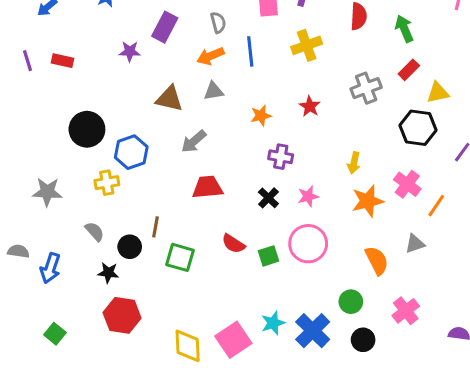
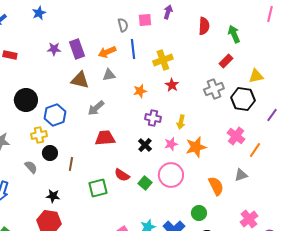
gray semicircle: (218, 22) -> (123, 25), moved
purple rectangle: (165, 27) -> (77, 49), moved, turned -48
yellow cross: (307, 45) -> (163, 60), moved
red rectangle: (409, 70) -> (226, 61), moved
gray cross: (366, 88) -> (214, 89), moved
yellow arrow: (354, 163) -> (181, 122), moved
orange star: (368, 201) -> (196, 147), moved
black circle: (130, 247) -> (50, 153), moved
green square: (268, 256) -> (145, 183), turned -32
green square: (180, 257) -> (98, 188), moved, turned -30
black star: (108, 273) -> (53, 196), moved
pink cross: (406, 311) -> (249, 219), moved

